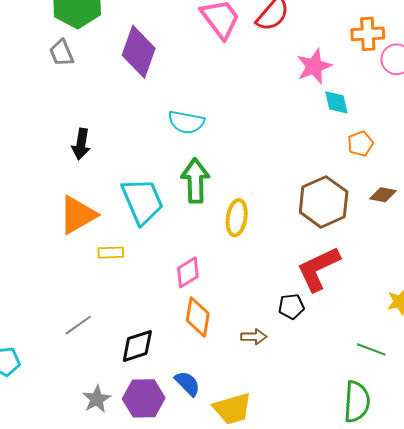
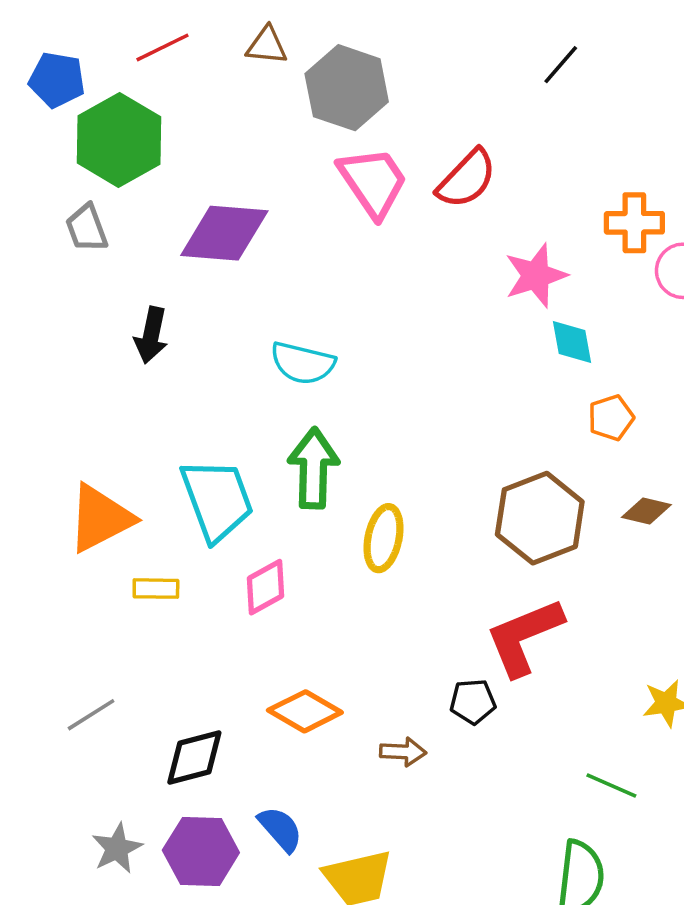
purple diamond: (139, 52) -> (224, 233), turned 72
black arrow: (81, 144) -> (151, 335), moved
pink diamond: (188, 272) -> (266, 587), moved
orange diamond: (198, 317) -> (305, 711), turned -72

